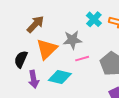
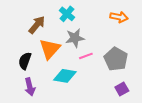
cyan cross: (94, 19) -> (67, 14), moved
purple arrow: (34, 79) -> (30, 87), moved

